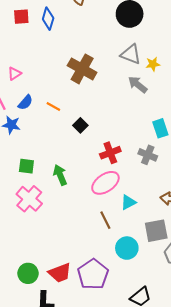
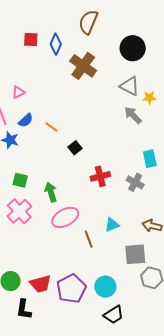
brown cross: (82, 69) -> (83, 66), moved
pink ellipse: (105, 183) -> (65, 217), moved
cyan circle: (127, 248) -> (105, 287), moved

